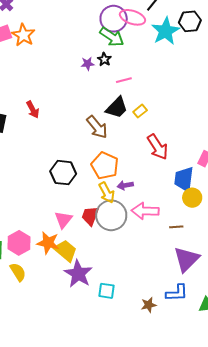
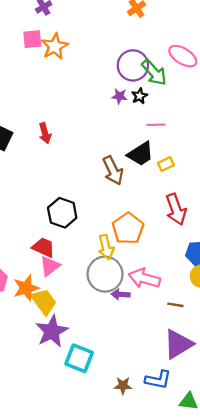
purple circle: (114, 19) -> (133, 65), moved
orange pentagon: (105, 166) -> (128, 228), moved
purple arrow: (125, 185) -> (120, 294), moved
red trapezoid: (90, 216) -> (43, 247), moved, turned 80
orange star: (48, 243) -> (26, 288), turned 30
cyan square: (107, 291) -> (79, 358), size x1.4

